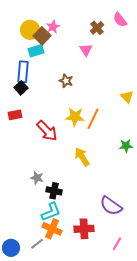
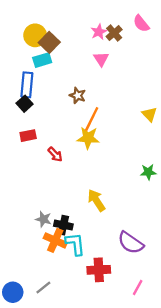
pink star: (53, 27) -> (99, 32), moved
red rectangle: (15, 115) -> (28, 136), moved
orange line: (93, 119) -> (92, 119), moved
red arrow: (47, 131) -> (55, 154), size x0.6
yellow arrow: (82, 157) -> (96, 200), moved
gray star: (37, 178) -> (43, 219), moved
cyan L-shape: (51, 212) -> (75, 244), moved, turned -75
orange cross: (52, 229) -> (55, 240), moved

